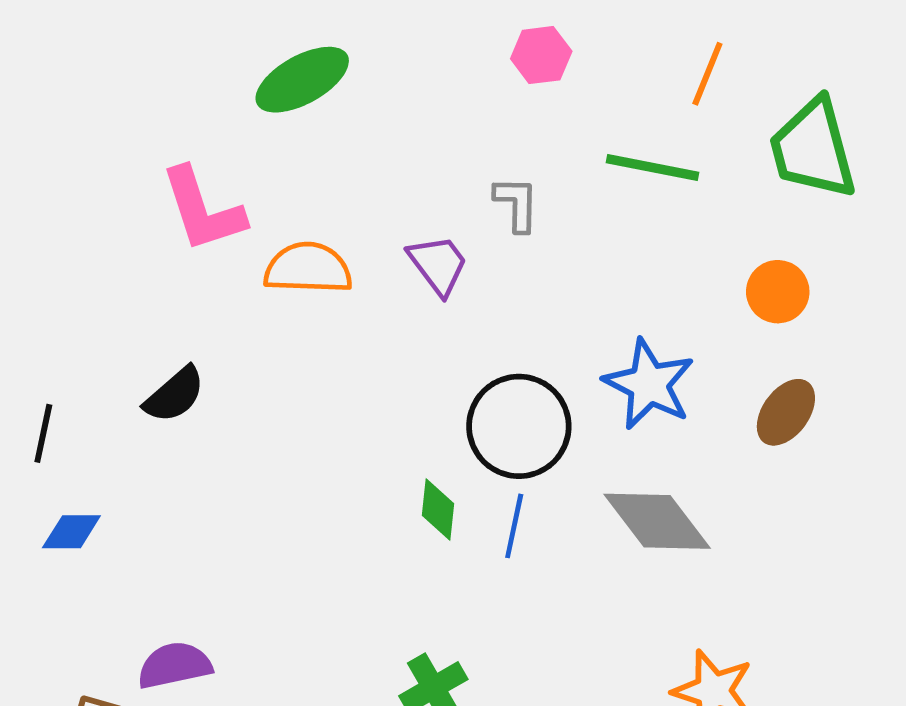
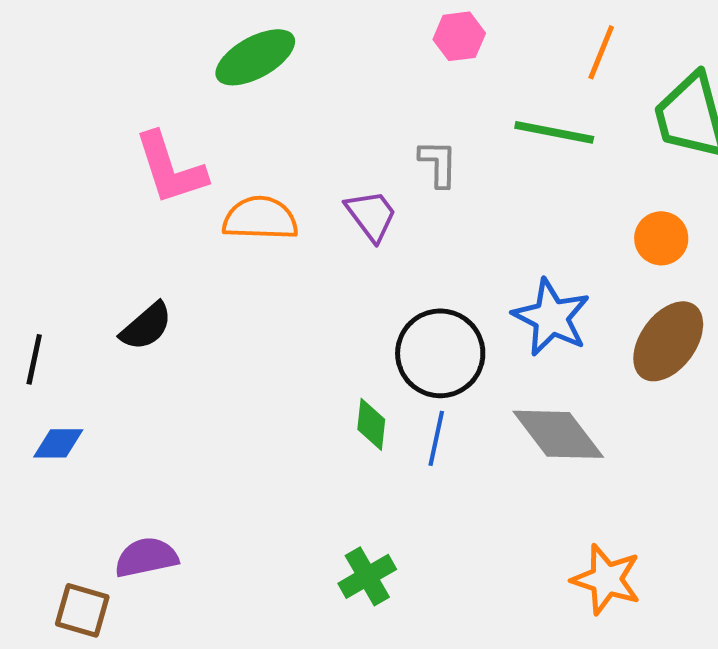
brown ellipse: (786, 412) -> (668, 341), size x1.4

